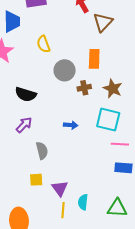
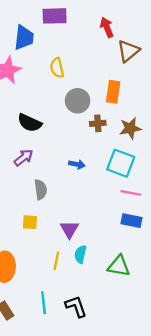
brown star: (113, 89) -> (130, 128), turned 30
purple triangle: (60, 188) -> (69, 229), moved

